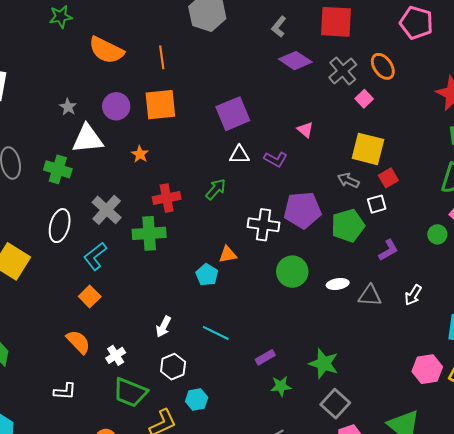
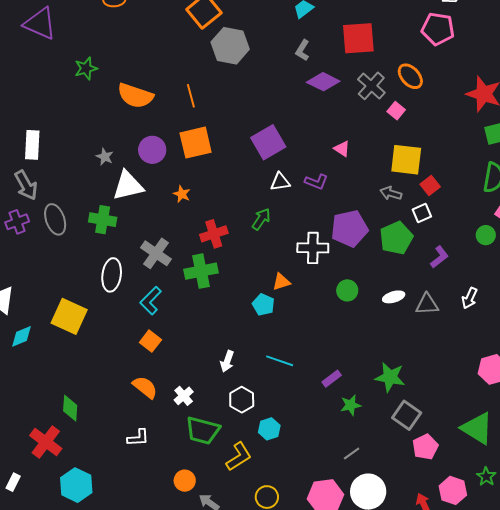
green circle: (292, 272) -> (347, 290), size x0.7

